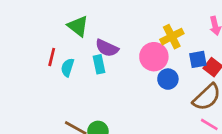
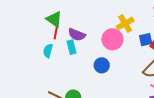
red line: (52, 57) -> (56, 32), moved
blue circle: (168, 79) -> (102, 65), moved

